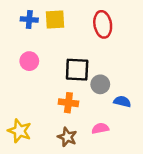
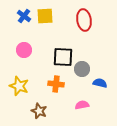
blue cross: (29, 19) -> (24, 16), turned 32
yellow star: (19, 131) -> (19, 86), moved
brown star: (67, 137) -> (39, 111), moved

